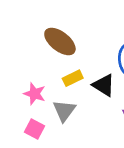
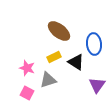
brown ellipse: (60, 41) -> (59, 31), moved
gray triangle: (64, 111) -> (48, 80), turned 36

